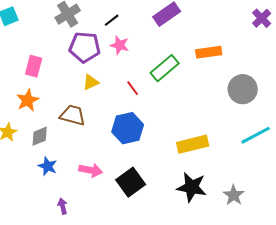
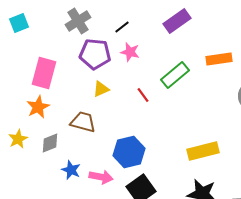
pink rectangle: (34, 66) -> (44, 73), size x1.4
blue hexagon: (128, 128) -> (129, 152), moved
blue star: (48, 166) -> (71, 170), moved

